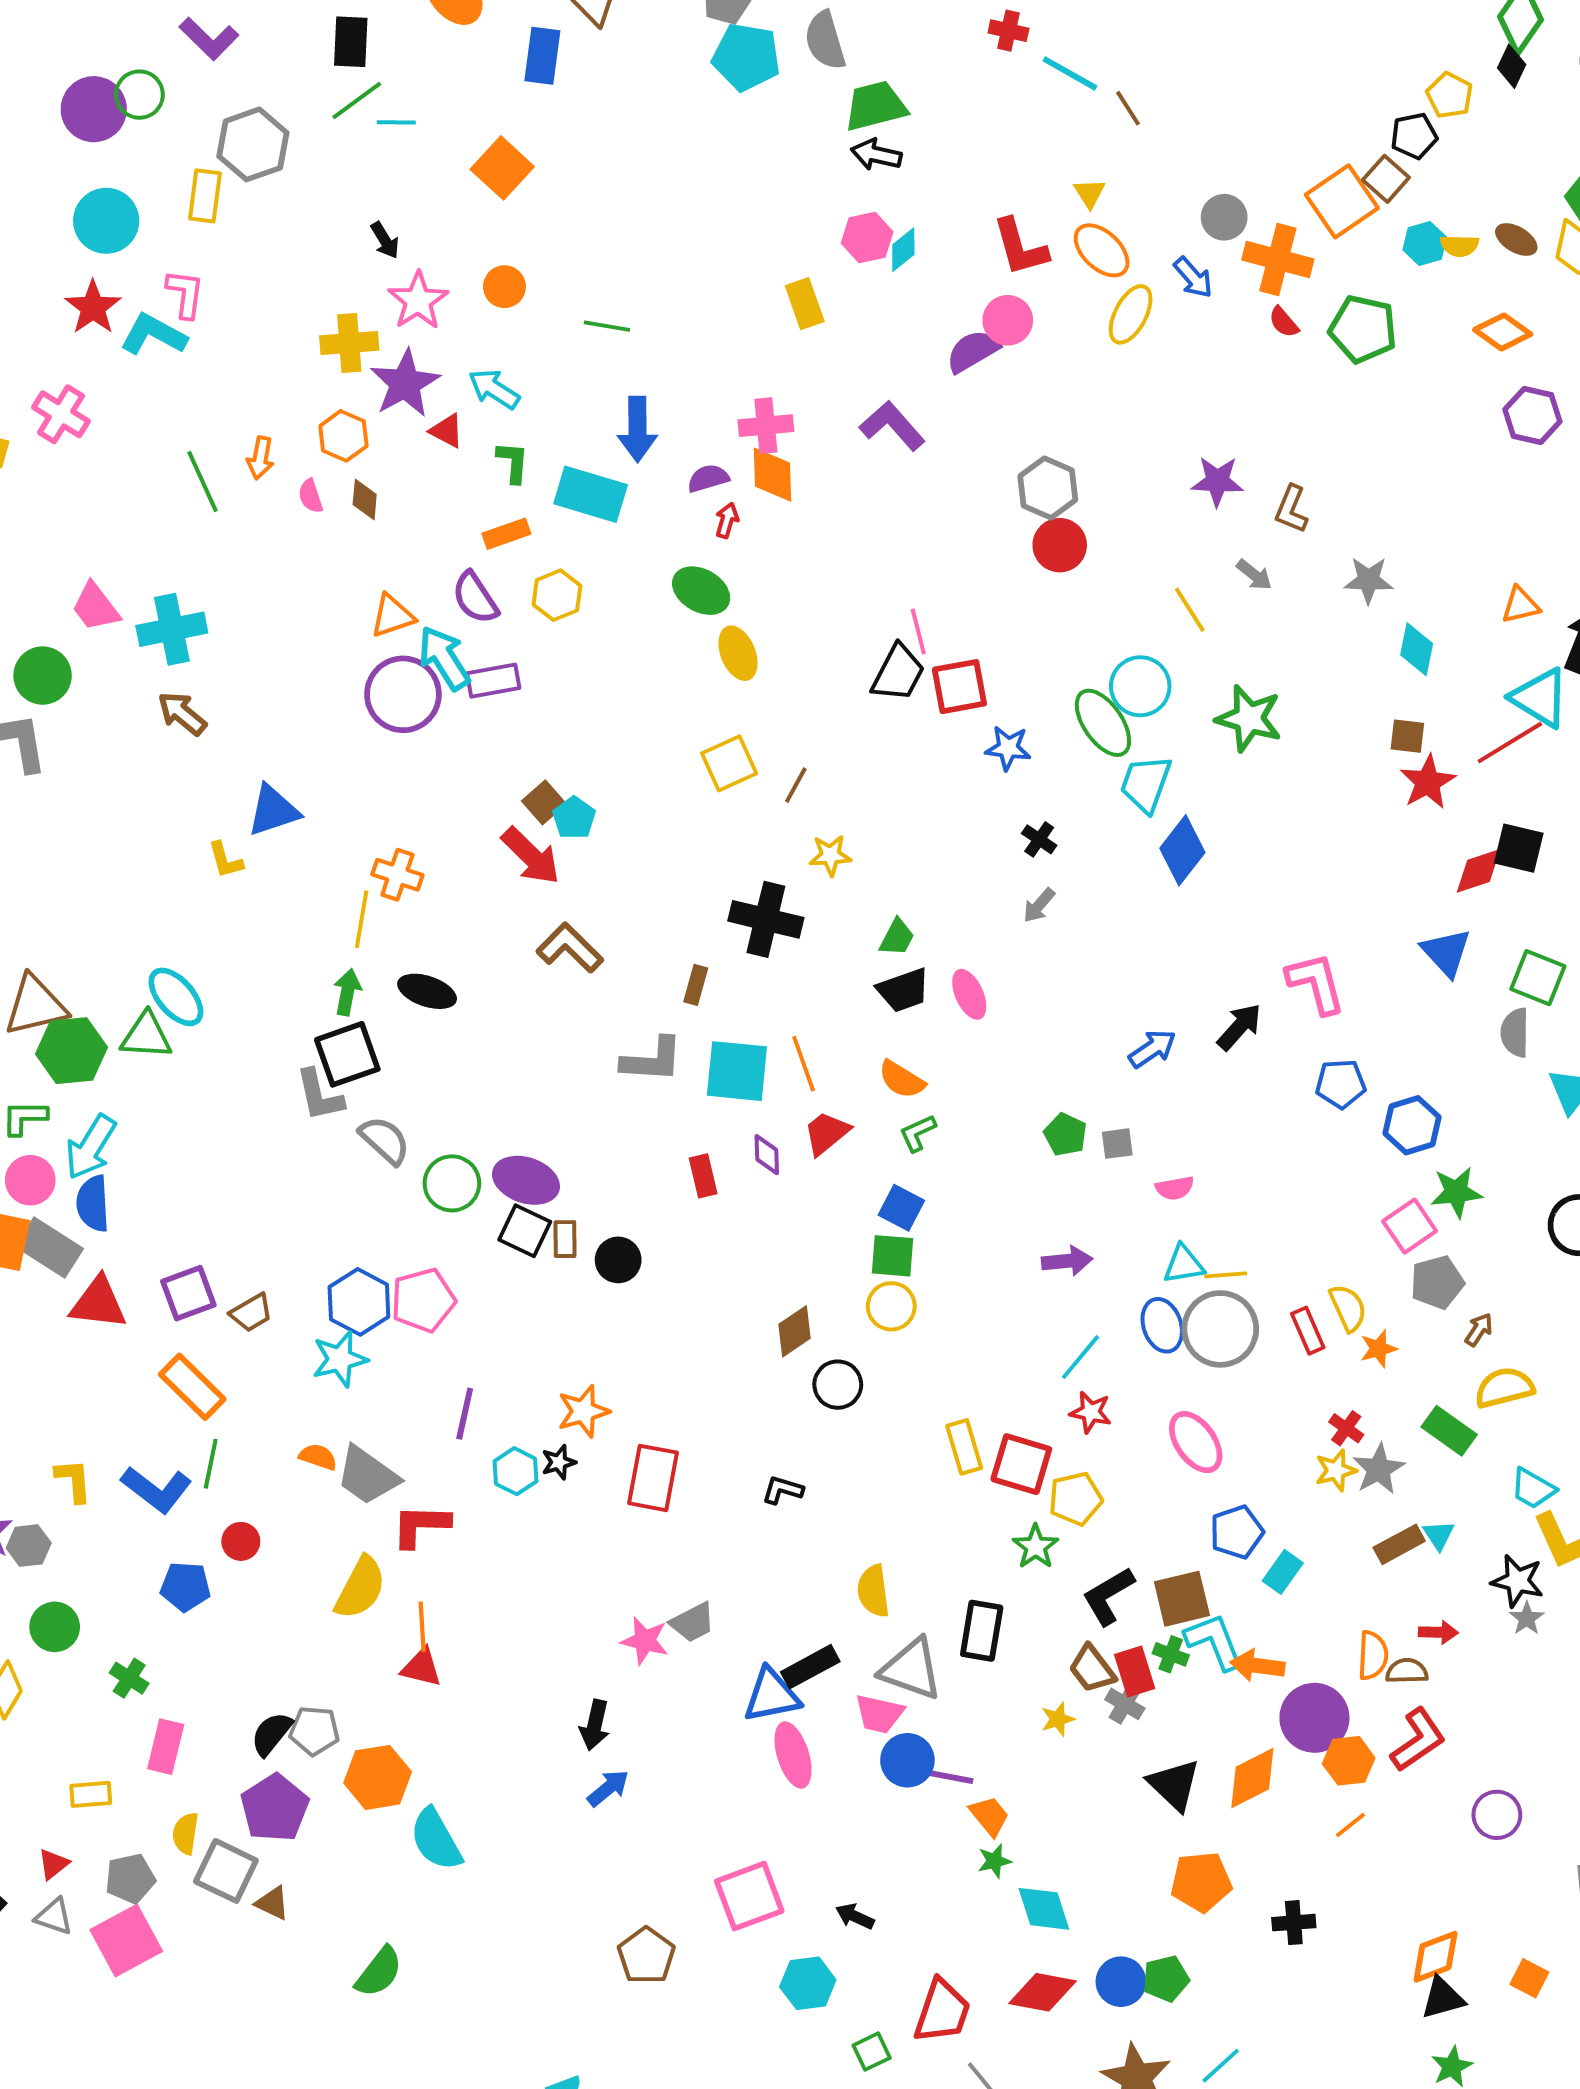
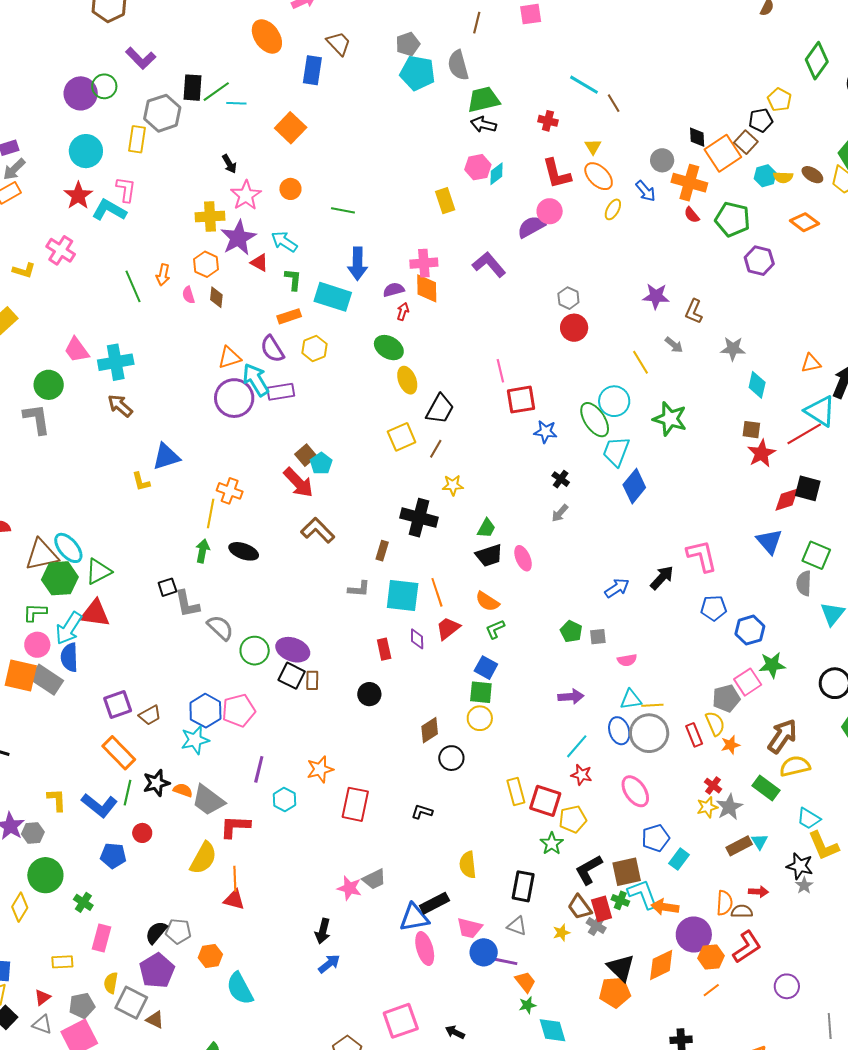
red cross: (1008, 31) -> (548, 121), moved
black rectangle: (351, 42) -> (192, 88), moved
black diamond: (1512, 66) -> (697, 137), moved, turned -30
yellow ellipse: (1131, 314) -> (613, 209), size x0.7
purple hexagon: (1532, 415) -> (759, 261), moved
gray hexagon: (1048, 488) -> (568, 298), size x0.7
black trapezoid: (898, 673) -> (440, 409), moved
cyan ellipse: (176, 997) -> (68, 548), moved
green triangle: (146, 1036) -> (99, 572), turned -32
black square: (347, 1054) -> (167, 587), moved, size x0.6
gray L-shape: (652, 1060) -> (359, 589), size x0.7
black circle: (618, 1260) -> (369, 694), moved
gray pentagon: (1437, 1282) -> (726, 698), moved
red triangle: (98, 1303) -> (95, 613), moved
brown arrow: (1479, 1330) -> (782, 736), size x2.0
black star: (559, 1462) -> (156, 783), moved, size x1.5
green circle: (55, 1627) -> (45, 875), size x1.4
gray triangle: (911, 1669) -> (517, 926), moved, size x0.6
orange hexagon: (378, 1777) -> (210, 956), size x0.7
orange pentagon: (1201, 1882) -> (615, 992), moved

